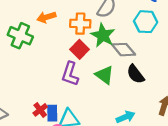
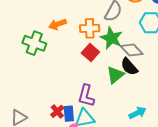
purple L-shape: (70, 74) -> (86, 96), moved
black semicircle: (135, 74) -> (129, 67), moved
green triangle: (104, 75) -> (115, 75), turned 48

